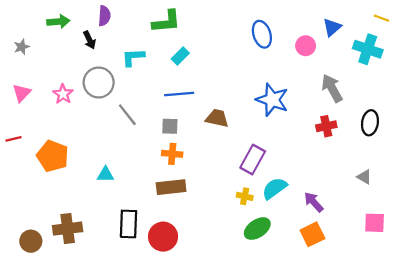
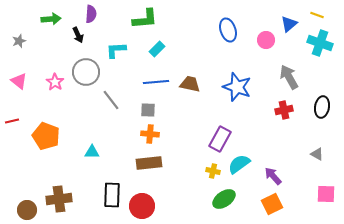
yellow line: (381, 18) -> (317, 15), moved
pink triangle: (22, 93) -> (19, 81), turned -36
brown trapezoid: (217, 118) -> (190, 84), moved

